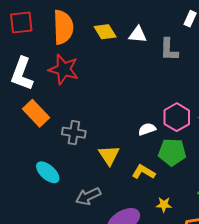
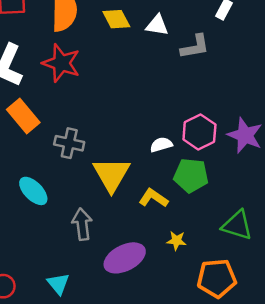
gray L-shape: (169, 50) -> (195, 47), turned -105
yellow triangle: (109, 155) -> (112, 174), size x1.4
gray arrow: (88, 196) -> (82, 224), turned 105

